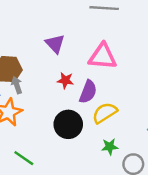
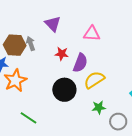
pink triangle: (103, 56) -> (92, 34), size x0.7
gray arrow: (17, 85) -> (31, 44), moved

